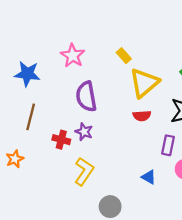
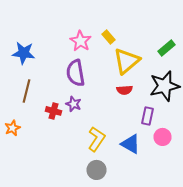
pink star: (73, 56) -> (80, 41), moved
yellow L-shape: (84, 171) -> (96, 139), moved
blue triangle: (149, 177) -> (130, 144), size x1.5

